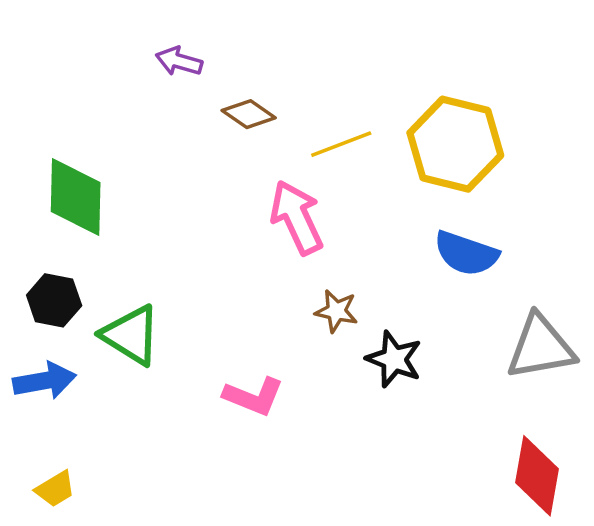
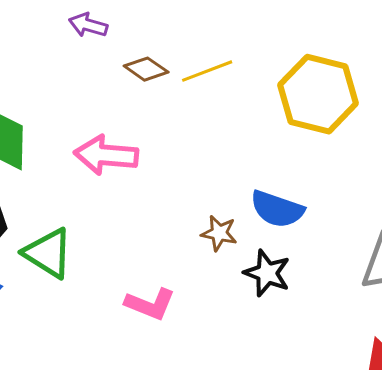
yellow line: (341, 144) -> (207, 71), moved
pink arrow: (297, 217) -> (106, 155), moved, turned -60
blue semicircle: (466, 253) -> (277, 209), moved

